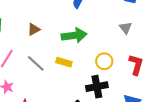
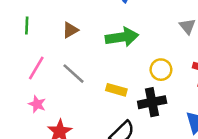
yellow rectangle: (64, 62) -> (116, 90), moved

